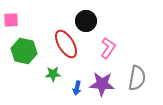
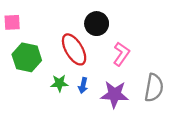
blue arrow: (77, 88) -> (83, 85), moved

